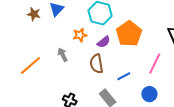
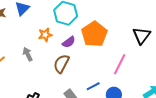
brown semicircle: (97, 64) -> (61, 64), turned 36
blue line: (124, 76) -> (93, 86), moved

